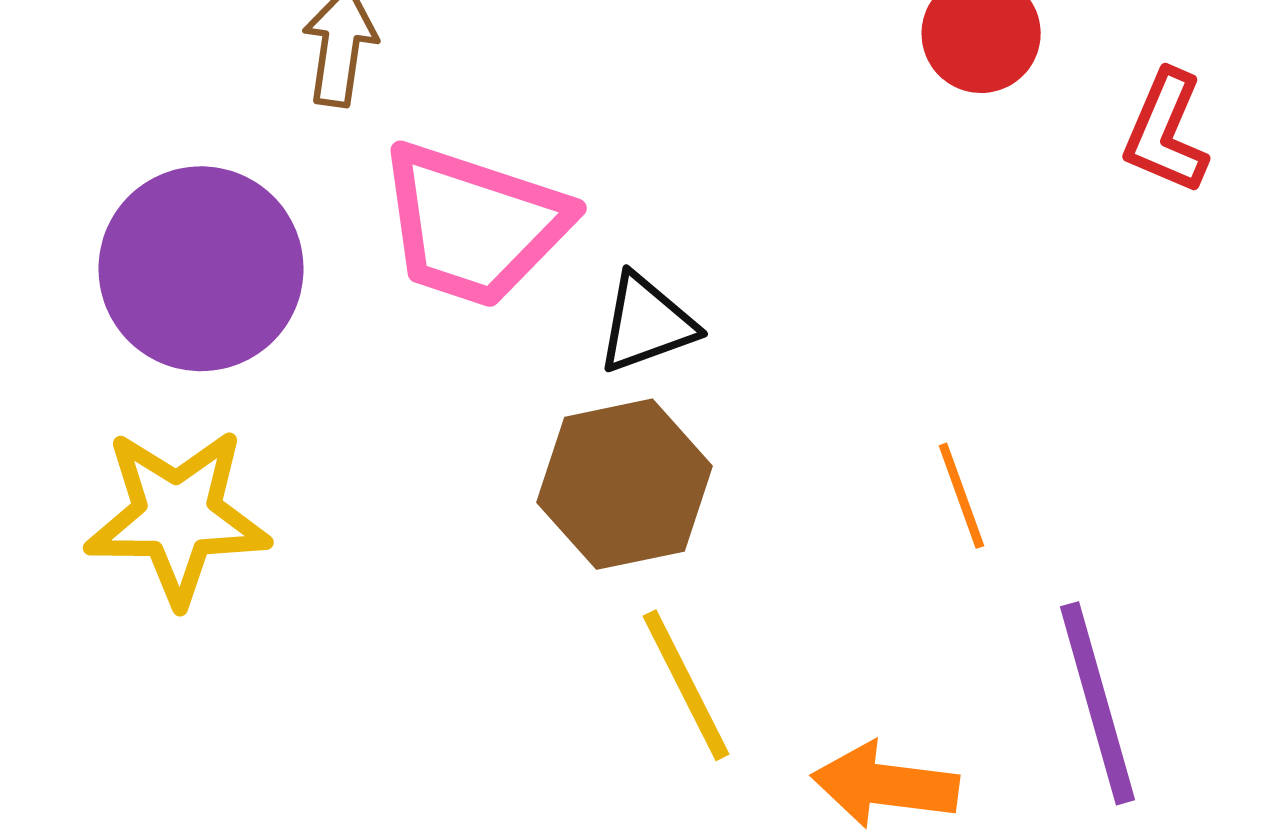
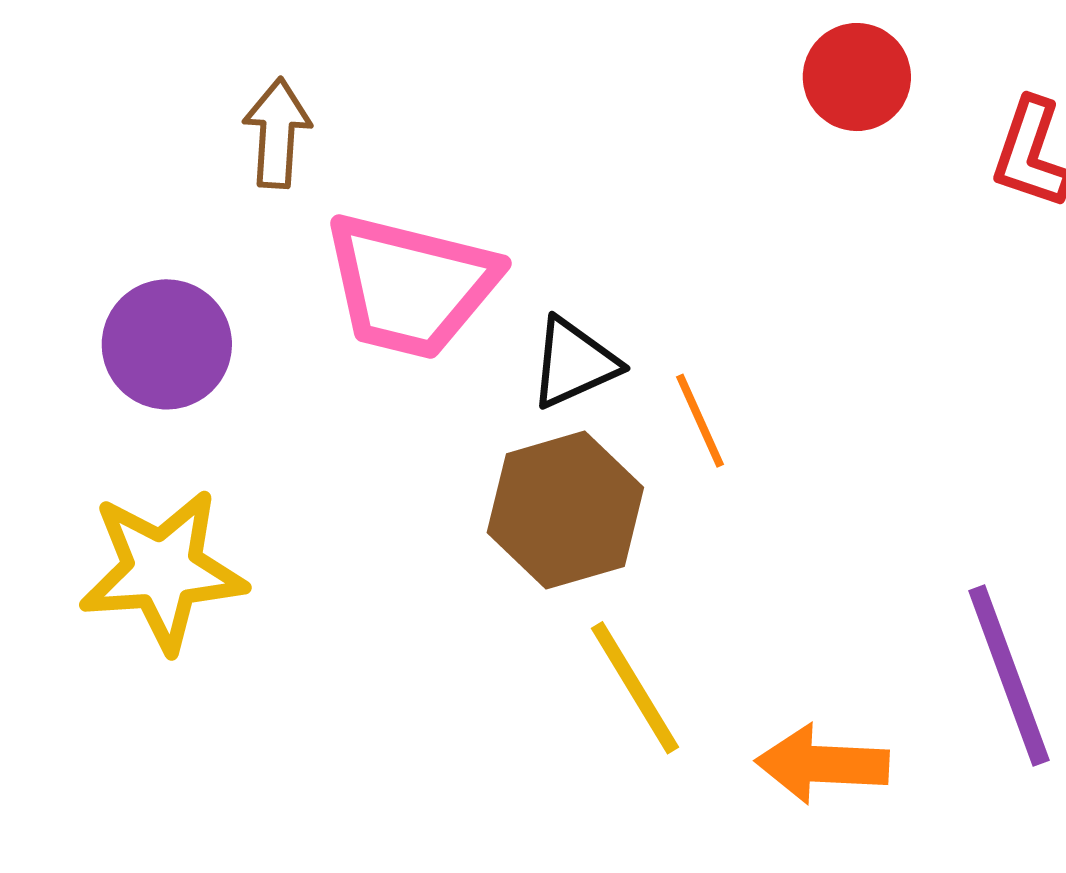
purple circle: (201, 269) -> (167, 344), size x0.7
orange line: (961, 496) -> (700, 421), moved

